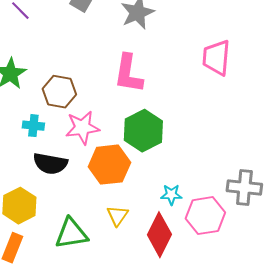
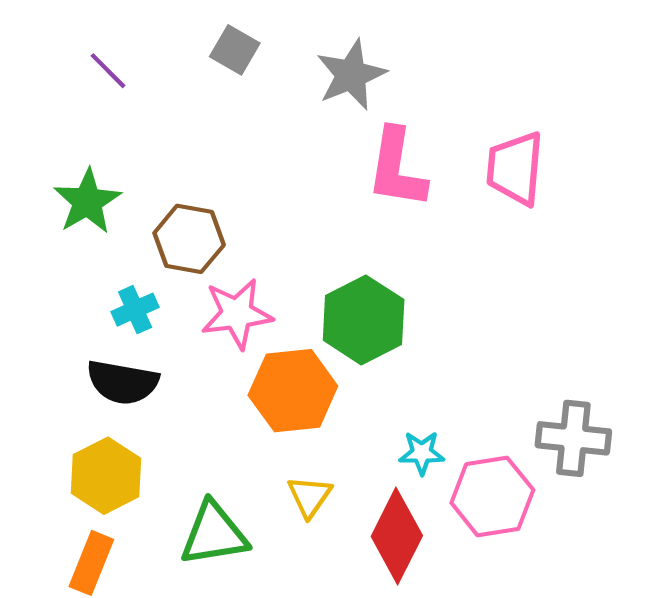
pink L-shape: (128, 74) -> (397, 168), moved
cyan cross: (33, 126) -> (135, 310), turned -30
black semicircle: (50, 164) -> (123, 382), moved

